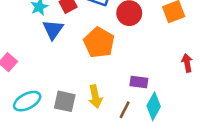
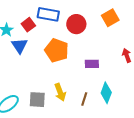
purple rectangle: (139, 82) -> (92, 64), moved

